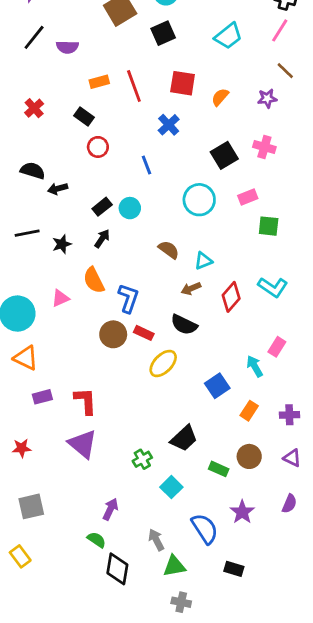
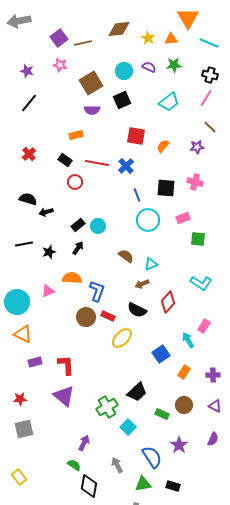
purple semicircle: (67, 47) -> (92, 110), moved
red line: (134, 86) -> (97, 163), moved, turned -60
black square: (224, 155) -> (166, 188), turned 36
blue line: (146, 165) -> (137, 195), moved
orange semicircle: (94, 280) -> (72, 278), turned 120
red diamond: (231, 297) -> (168, 302), moved
green cross: (142, 459) -> (107, 407), size x1.5
gray square: (31, 506) -> (24, 429), moved
green triangle: (174, 566) -> (143, 484), moved

